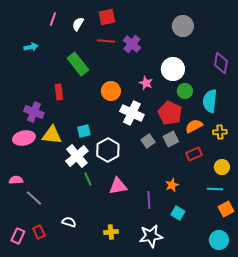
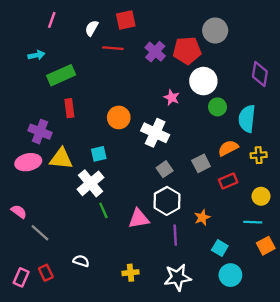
pink line: (53, 19) -> (52, 20), moved
red line: (106, 41) -> (113, 48), moved
green rectangle: (78, 64) -> (61, 75), moved, turned -75
orange circle: (111, 91) -> (119, 117), moved
red pentagon: (170, 113) -> (187, 50), moved, turned -30
gray square: (148, 141) -> (165, 169), moved
white hexagon: (108, 150) -> (167, 201), moved
pink semicircle: (16, 180) -> (19, 212), turned 40
cyan square: (178, 213) -> (220, 248), moved
cyan circle: (219, 240) -> (230, 275), moved

